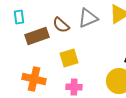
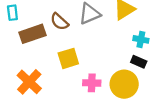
orange cross: (34, 79) -> (29, 82), turned 30
pink cross: (74, 87) -> (92, 83), moved

